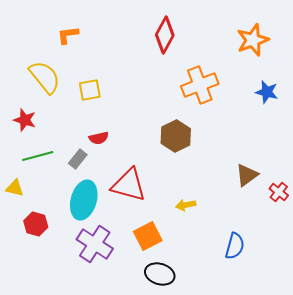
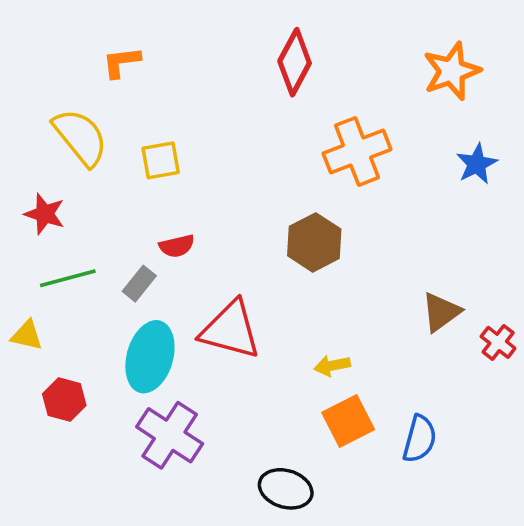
blue star: (267, 92) -> (477, 164), turned 30
orange square: (148, 236) -> (348, 421), moved

